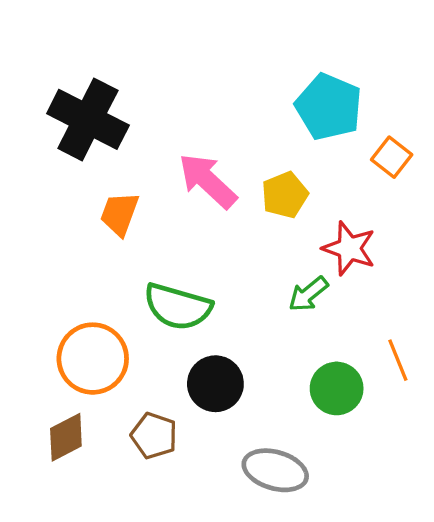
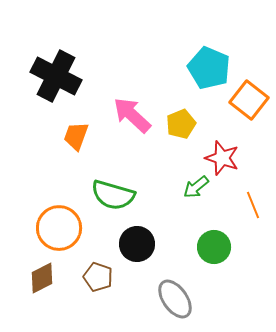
orange square: (392, 157) -> (249, 100), size x1.5
orange line: (398, 360) -> (253, 205), moved
gray ellipse: (275, 470) -> (175, 299), turned 39

